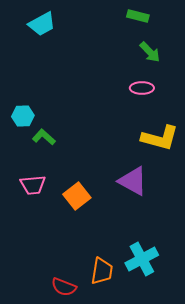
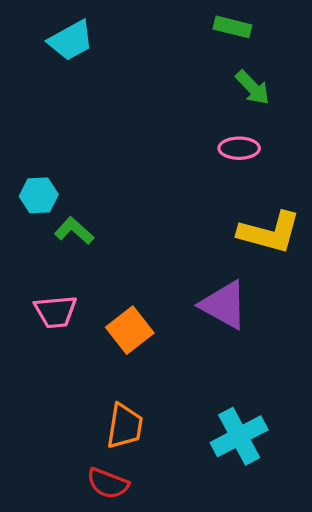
orange trapezoid: (102, 271) -> (125, 426), moved

